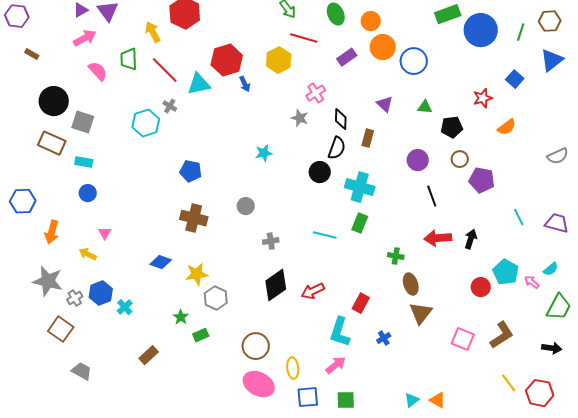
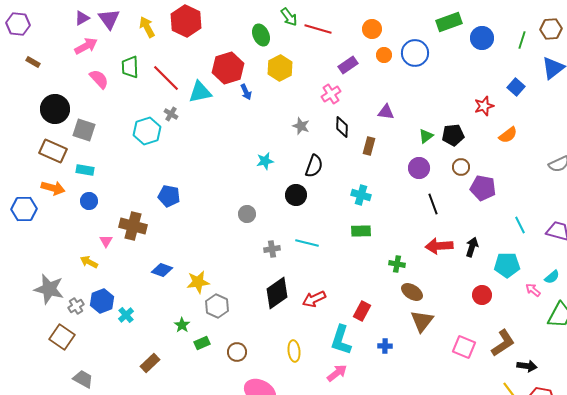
green ellipse: (336, 14) -> (261, 35), moved
blue circle: (481, 30) -> (482, 38), size x0.7
yellow arrow: (153, 32) -> (147, 27), moved
red line: (304, 38) -> (318, 29), moved
orange circle: (383, 47) -> (384, 55), size x0.6
blue circle: (414, 61) -> (415, 53), moved
pink cross: (316, 93) -> (331, 94), moved
purple triangle: (385, 104) -> (386, 112), turned -36
green triangle: (425, 107) -> (426, 136), moved, turned -42
black semicircle: (337, 148) -> (314, 166), moved
blue pentagon: (191, 171) -> (169, 196), moved
black circle: (320, 172) -> (296, 195), moved
cyan cross: (360, 187) -> (361, 195), size x0.7
brown cross: (194, 218) -> (133, 226), moved
green rectangle: (360, 223) -> (361, 231), turned 66
orange arrow: (52, 232) -> (53, 188), moved, turned -90
cyan line: (325, 235) -> (307, 243), moved
cyan pentagon: (506, 272) -> (507, 265), moved, turned -30
brown ellipse: (411, 284) -> (412, 292), turned -40
blue cross: (384, 338) -> (385, 346), turned 32
brown circle: (256, 346) -> (237, 352), moved, size x0.7
black arrow: (552, 348) -> (527, 366), moved
yellow ellipse: (293, 368) -> (294, 351), moved

